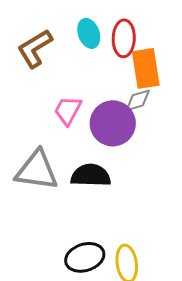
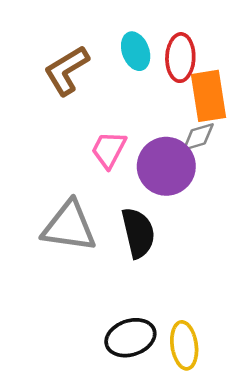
black semicircle: (91, 175) -> (138, 233), turned 75

